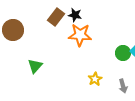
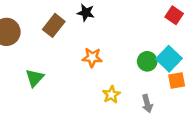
brown rectangle: (56, 17) -> (54, 25), moved
orange star: (80, 35) -> (92, 57), moved, size x0.7

